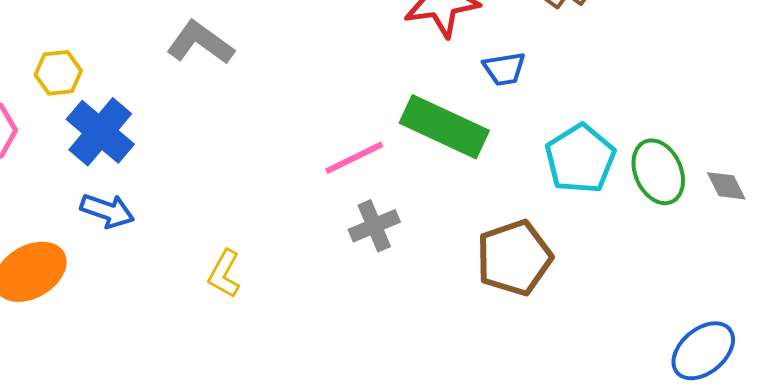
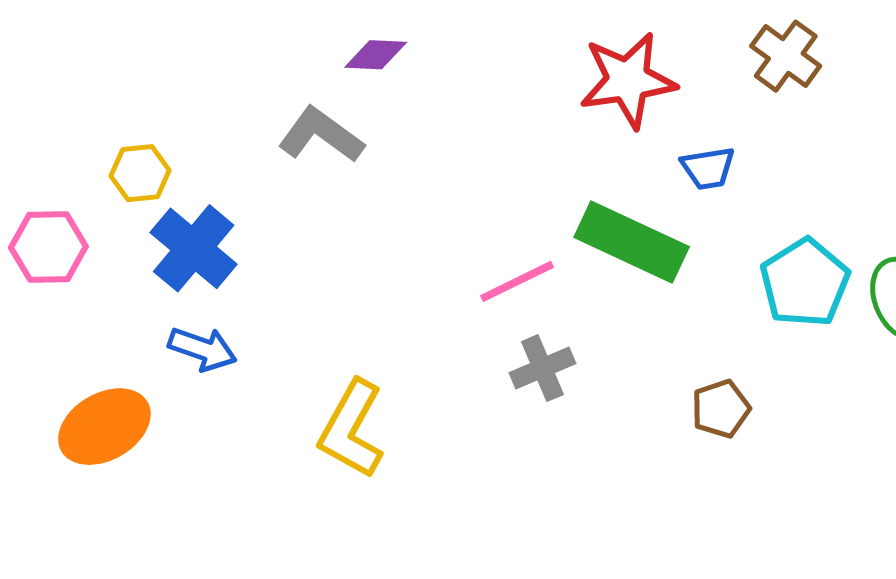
brown pentagon: (514, 258) -> (721, 409), size x0.6
yellow L-shape: (224, 274) -> (351, 429), size x1.6

